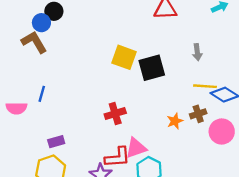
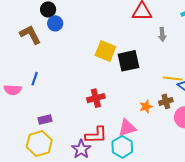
blue circle: (41, 23) -> (55, 23), moved
gray arrow: (197, 52) -> (162, 34), moved
pink triangle: (136, 148) -> (127, 128), moved

